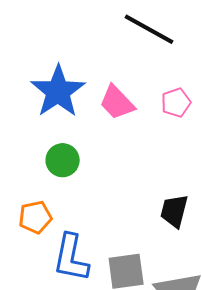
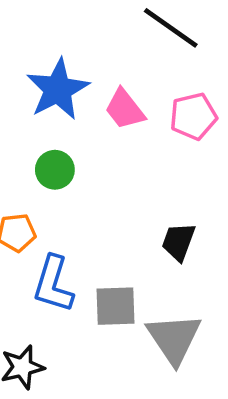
pink pentagon: (176, 103) -> (193, 116), size x1.4

